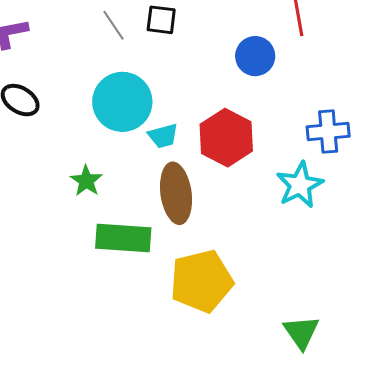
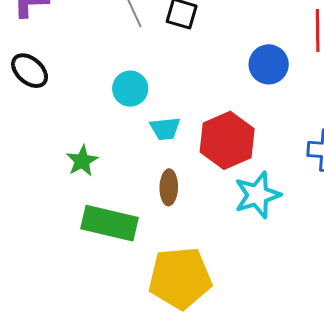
cyan circle: (122, 102) -> (130, 89), size x0.6
cyan star: (300, 185) -> (257, 195), moved
brown ellipse: (176, 193) -> (169, 187), size x0.6

